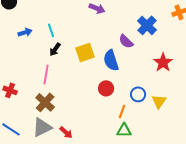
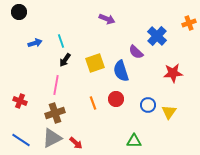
red star: (163, 62) -> (173, 73), turned 30
brown cross: (45, 102) -> (55, 113), turned 30
orange line: (122, 111) -> (93, 103), moved, turned -40

